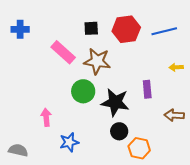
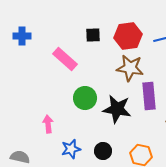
brown star: (97, 61) -> (130, 68), moved
purple rectangle: (147, 89) -> (149, 96), size x1.5
black circle: (119, 131) -> (103, 151), moved

